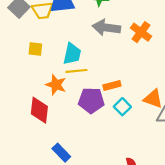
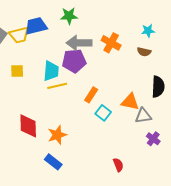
orange star: (56, 85) -> (57, 135), moved, turned -30
orange rectangle: (112, 86) -> (91, 95), turned -35
purple pentagon: (91, 100) -> (74, 61), moved

